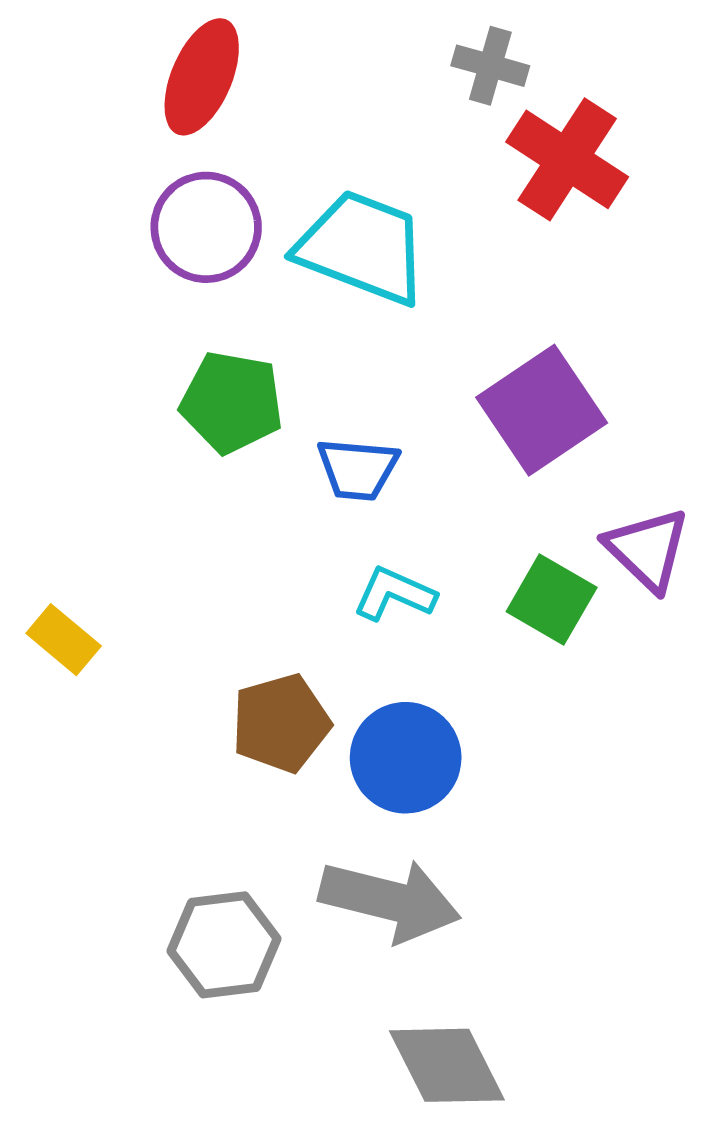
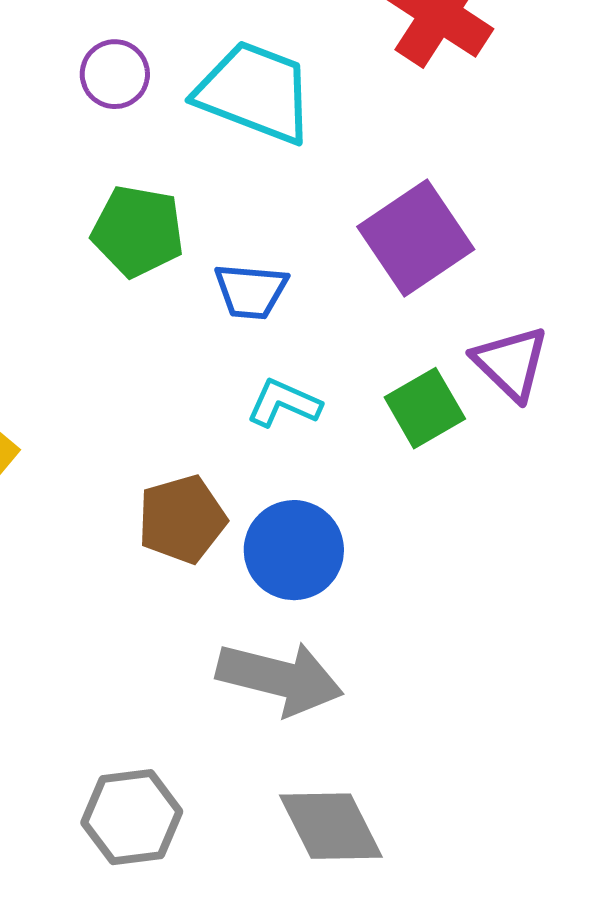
purple circle: (206, 227) -> (115, 74), size x0.7
green square: (552, 599) -> (425, 408), turned 30
gray hexagon: (224, 945) -> (132, 817), moved

